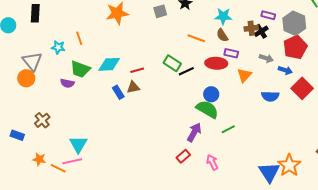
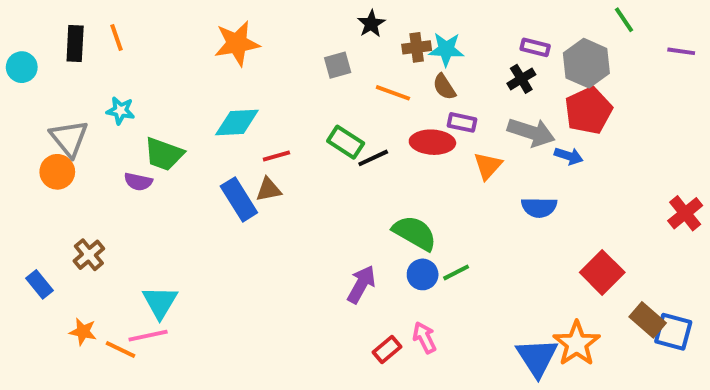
gray square: (160, 11) -> (338, 65), moved
brown cross: (251, 28) -> (417, 47), moved
orange line: (79, 38) -> (117, 38), moved
gray arrow: (266, 58) -> (531, 132), size x1.6
cyan diamond: (109, 64) -> (237, 122), moved
red square: (302, 88) -> (602, 272), moved
blue rectangle: (118, 92) -> (239, 199), size x1.5
blue circle: (211, 94) -> (423, 274), moved
purple arrow: (194, 132) -> (361, 284), moved
blue rectangle: (17, 135) -> (39, 284), turned 32
red rectangle: (183, 156) -> (387, 349), moved

